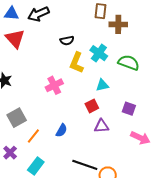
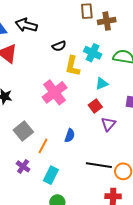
black arrow: (38, 14) -> (26, 25), turned 50
pink cross: (54, 85) -> (55, 92), size x1.4
purple triangle: (102, 126) -> (108, 124), turned -35

